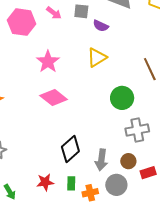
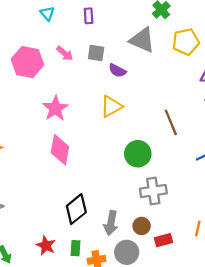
pink diamond: (54, 98) -> (60, 150), turned 60
red star: (45, 182) -> (46, 245), turned 30

